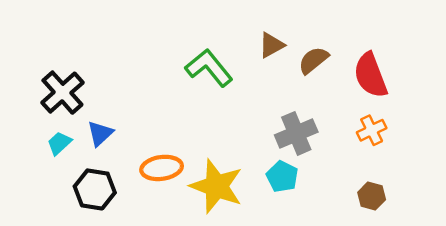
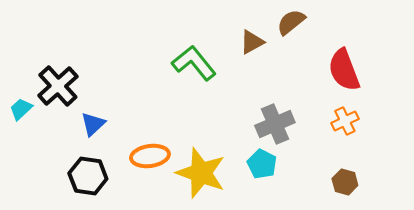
brown semicircle: (313, 60) -> (291, 22), moved
cyan trapezoid: (59, 143) -> (21, 109), moved

